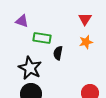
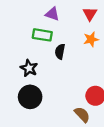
purple triangle: (22, 21) -> (52, 14), moved
black star: (30, 68) -> (29, 68), size x0.7

